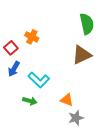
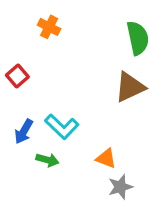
orange cross: (32, 37) -> (49, 27), moved
blue arrow: (14, 69) -> (24, 131), moved

